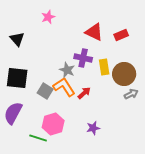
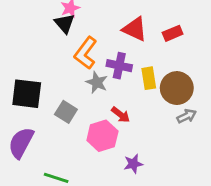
black triangle: (17, 39) -> (65, 23), moved
orange L-shape: (64, 87) -> (86, 53), moved, turned -110
red arrow: (84, 93) -> (121, 115), turned 80
pink hexagon: (53, 124) -> (102, 136), moved

